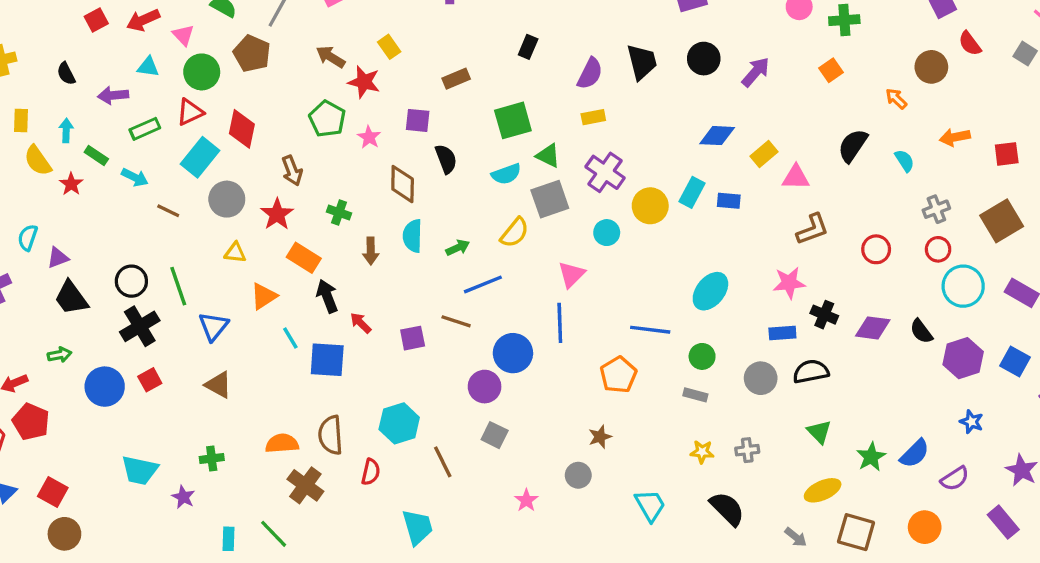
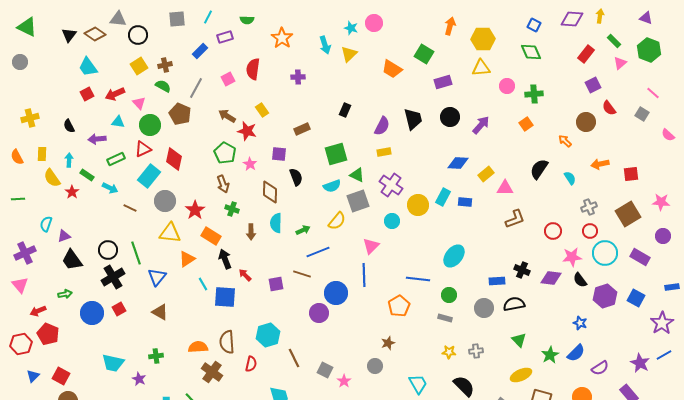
brown arrow: (292, 171) -> (223, 184), moved
yellow triangle: (235, 253) -> (170, 233), size x1.6
pink star: (789, 283) -> (572, 257), moved
blue star: (972, 422) -> (580, 323), moved
gray square: (495, 435) -> (325, 370), moved

